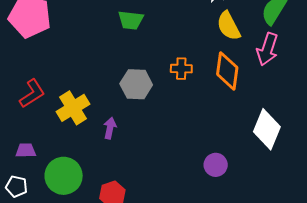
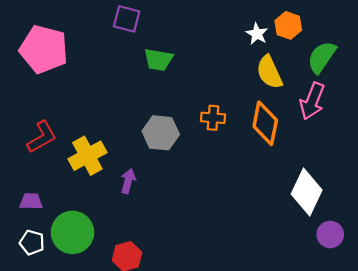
purple circle: (216, 165) -> (330, 234), moved
white pentagon: (16, 186) -> (32, 242), moved

